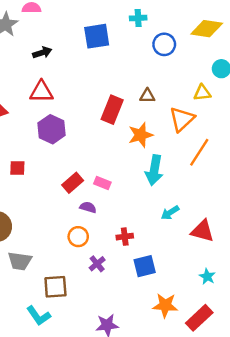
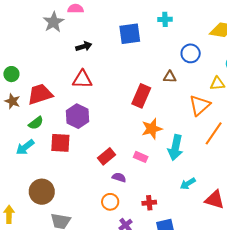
blue circle: (164, 44) -> (191, 53), moved
brown triangle: (147, 96) -> (170, 77), moved
purple hexagon: (51, 129) -> (78, 116), moved
orange star: (141, 135) -> (152, 129), moved
red square: (17, 168) -> (60, 143), size x1.5
pink rectangle: (102, 183) -> (141, 157), moved

